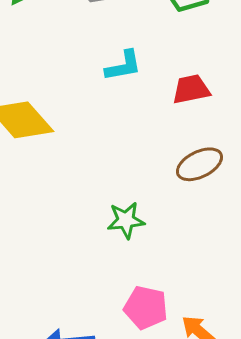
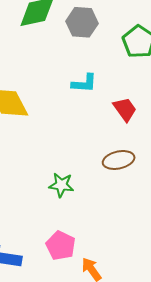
red trapezoid: (191, 89) -> (125, 109), turned 52

